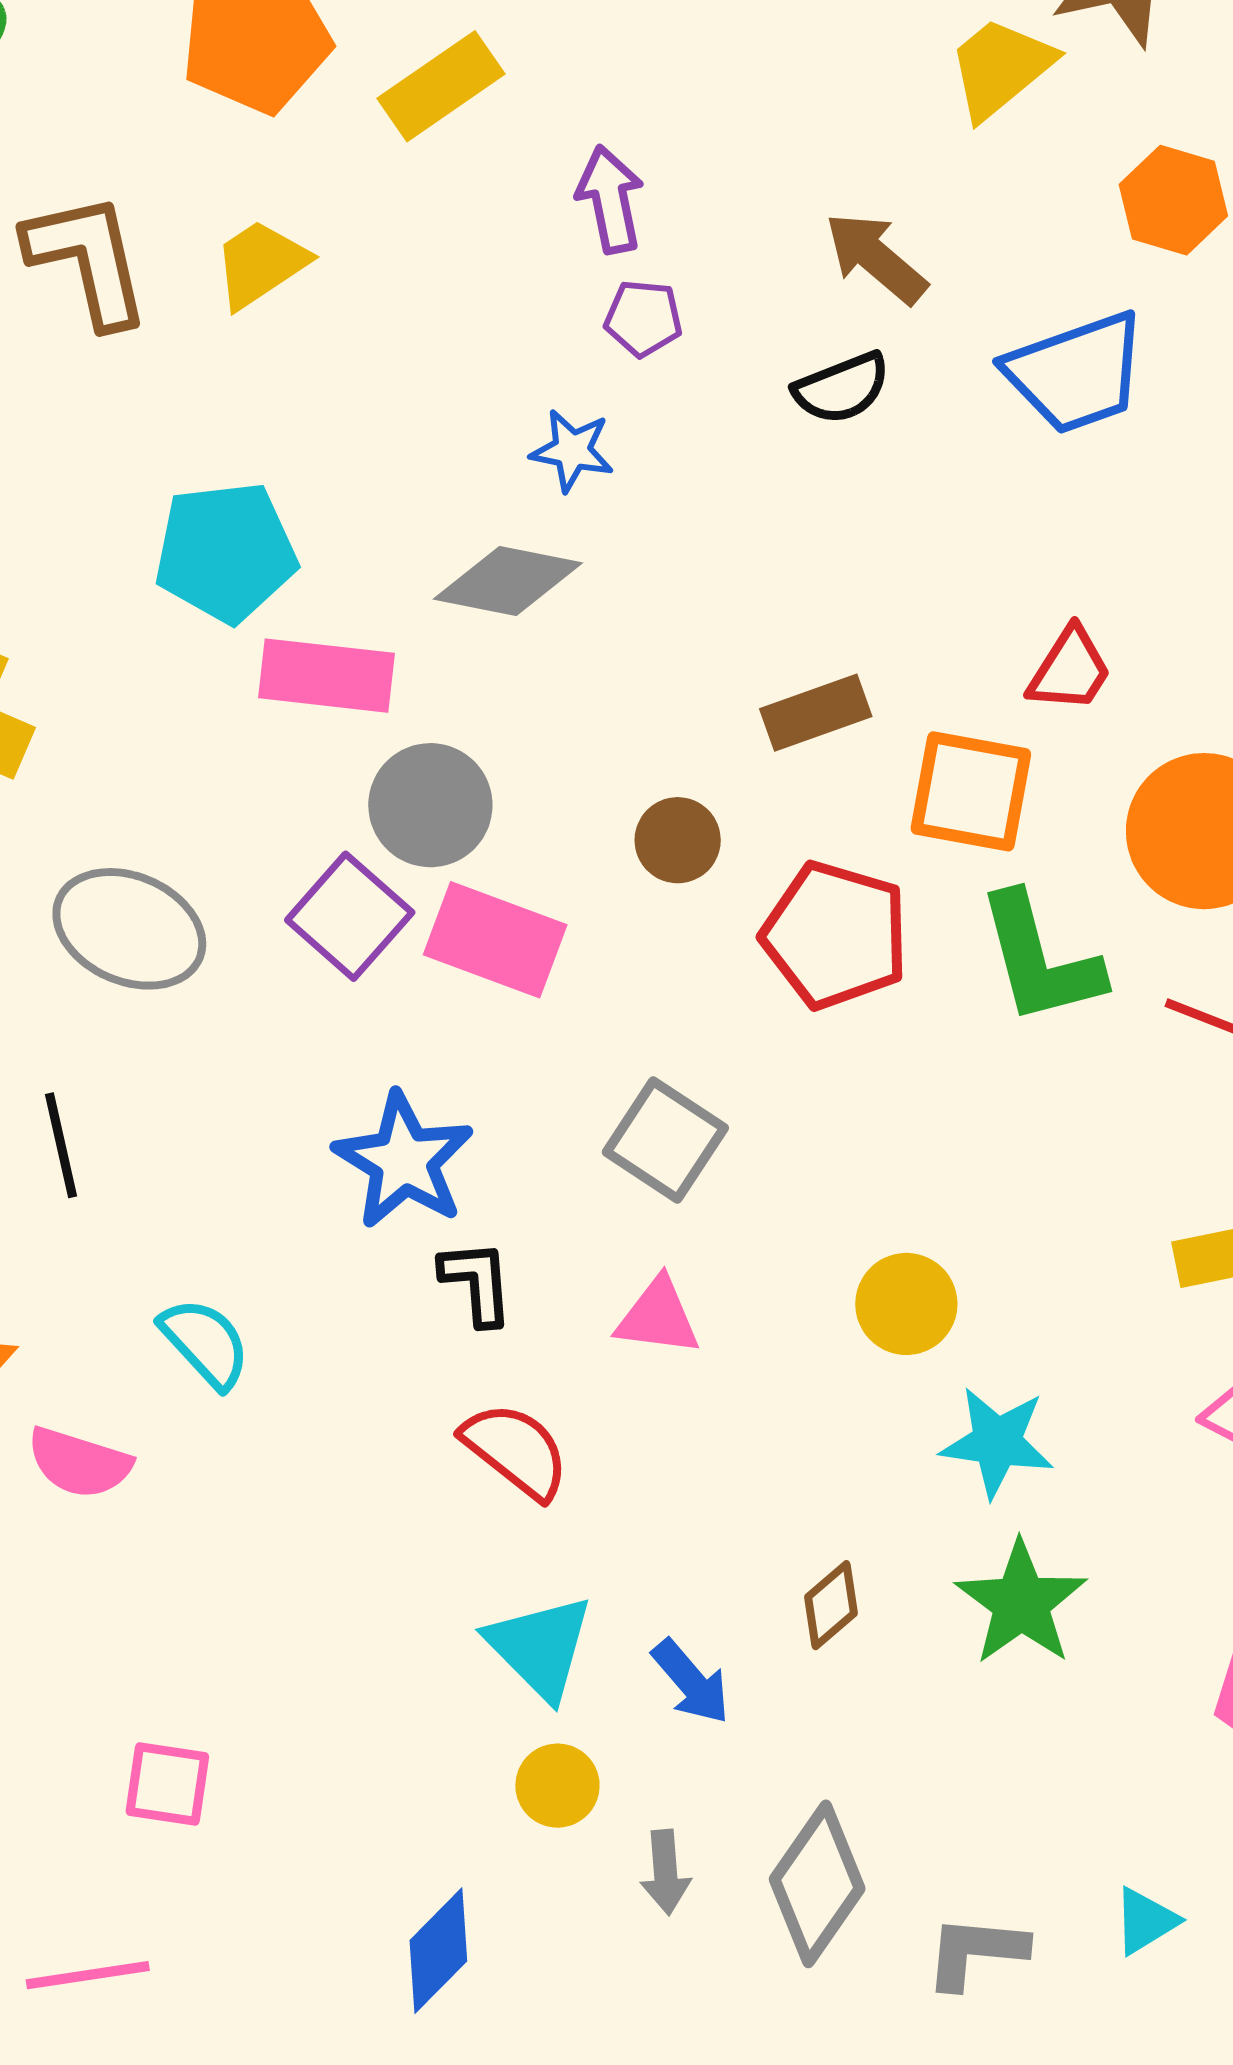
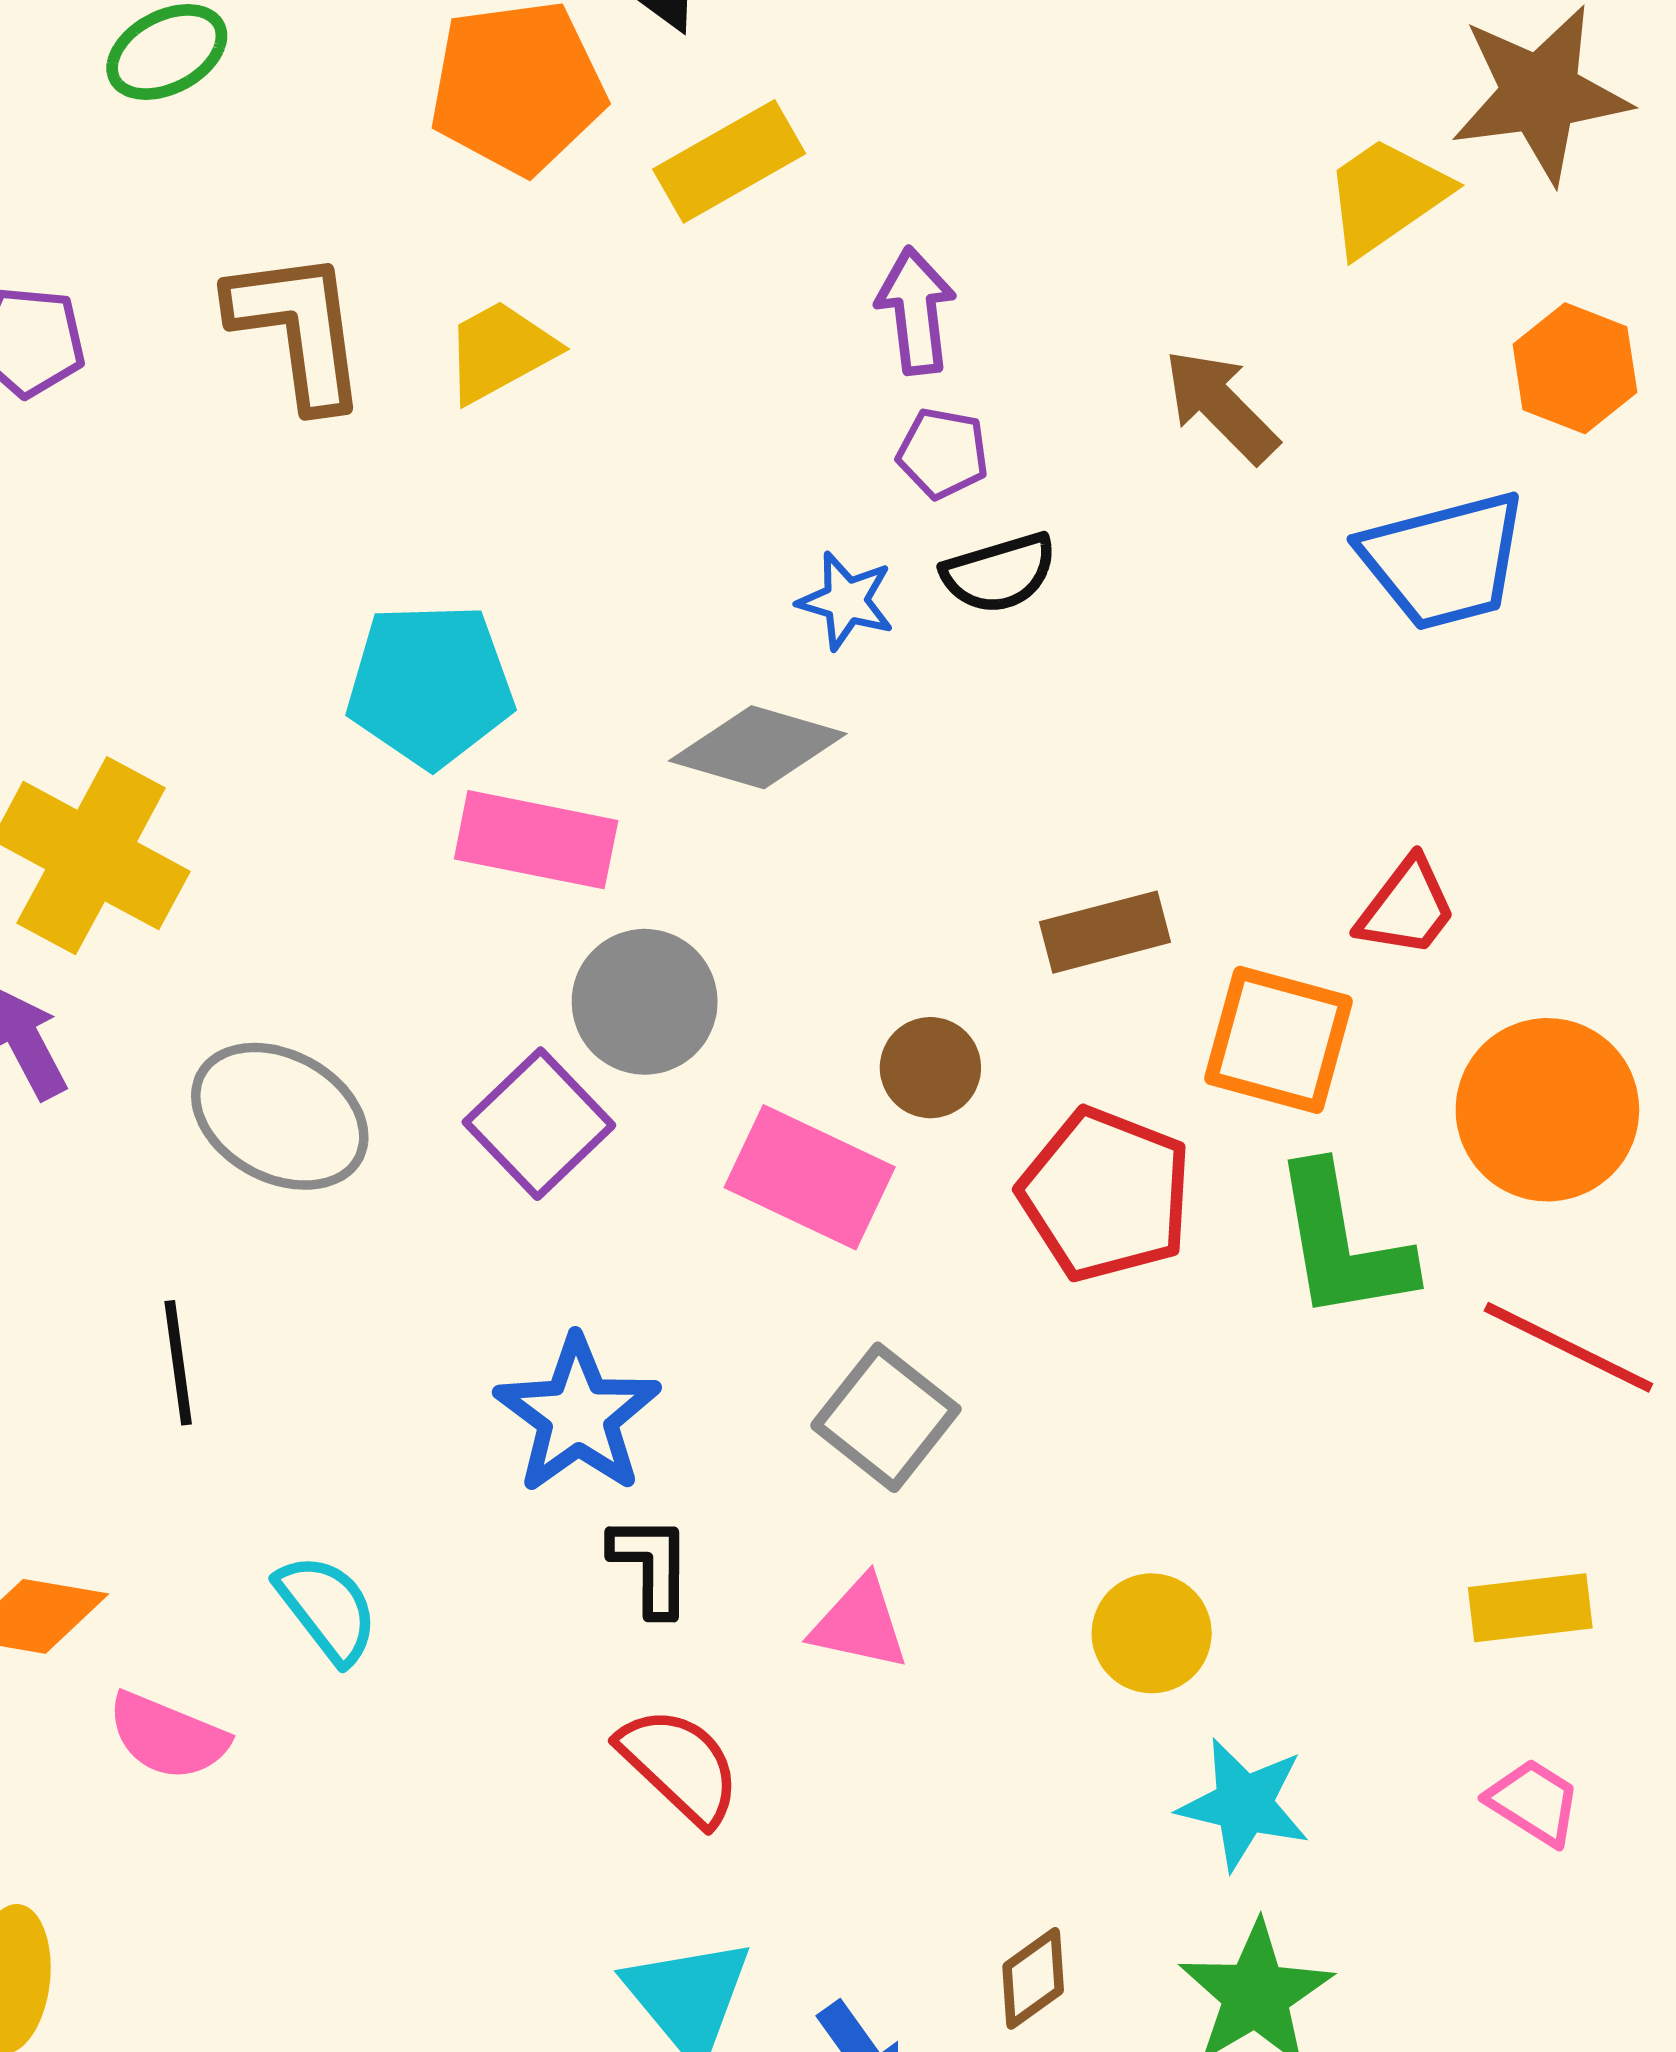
black semicircle: (842, 388) -> (999, 573), moved
pink rectangle: (495, 940) -> (810, 1177), moved

